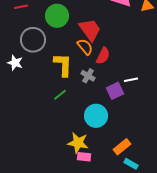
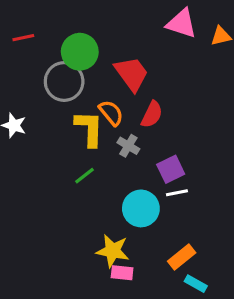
gray circle: (33, 40) -> (64, 82), moved
orange semicircle: (85, 47) -> (111, 113), moved
white line: (131, 80) -> (177, 193), moved

